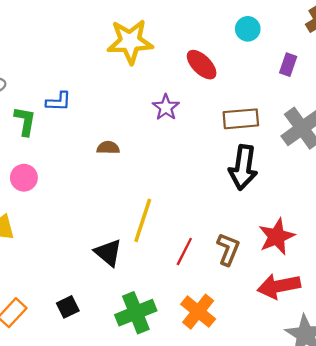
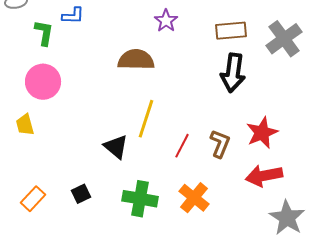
brown semicircle: (108, 148) -> (136, 60), moved, size x1.8
pink circle: (24, 178) -> (43, 82), size x1.5
green cross: (136, 313) -> (140, 199), turned 32

